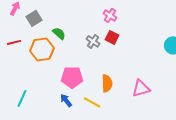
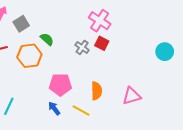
pink cross: (110, 15) -> (100, 21), size x1.5

